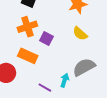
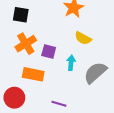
cyan arrow: (65, 80) -> (71, 63), moved

